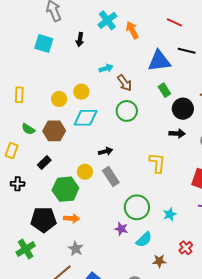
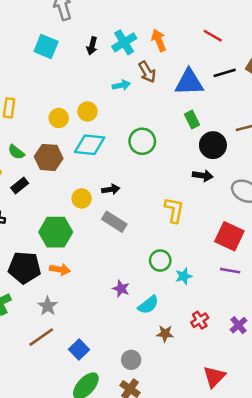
cyan cross: (107, 20) -> (124, 42), moved
black line: (187, 51) -> (225, 73), turned -36
brown arrow: (125, 83) -> (147, 72), moved
black rectangle: (44, 163) -> (20, 186), moved
yellow circle: (85, 172) -> (82, 198), moved
gray rectangle: (111, 177) -> (114, 222), turned -30
green circle: (137, 207) -> (160, 261), moved, size x0.7
gray star: (76, 249) -> (48, 306), moved

